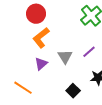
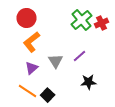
orange line: (23, 88) -> (28, 91), moved
black square: (73, 91) -> (48, 95), moved

